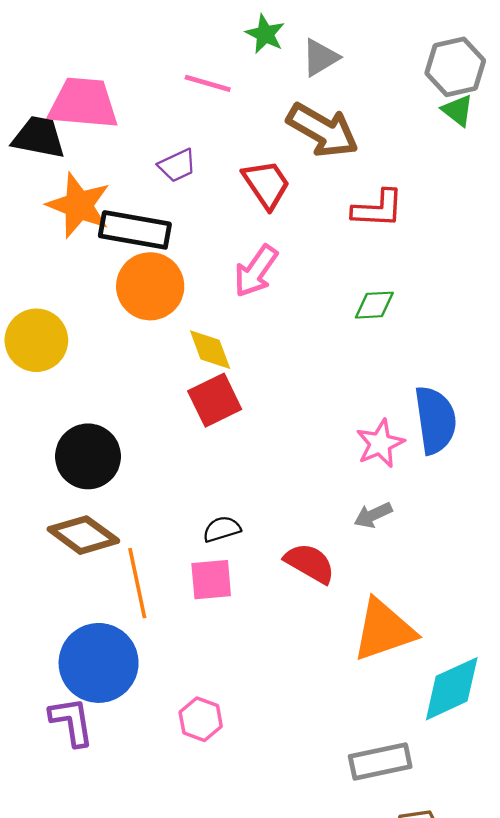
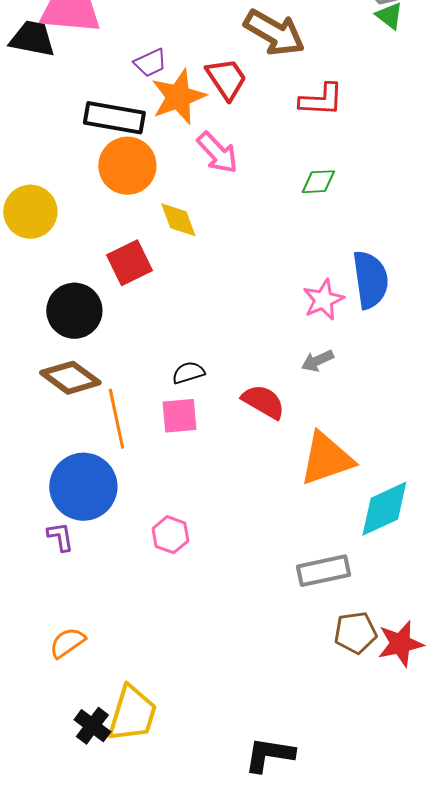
orange star: (79, 205) -> (178, 97), moved, turned 30
pink arrow: (256, 271) -> (217, 153), turned -78
red square: (215, 400) -> (129, 263), moved
purple L-shape: (72, 722) -> (60, 537), size x0.7

